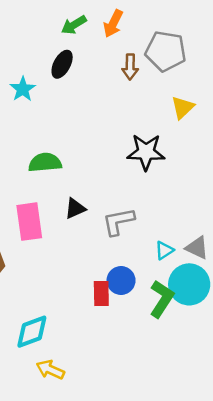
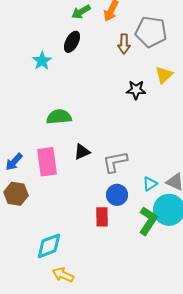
black star: (146, 152) -> (136, 90), moved, size x0.7
blue circle: (121, 280) -> (117, 195), moved

